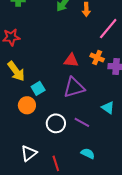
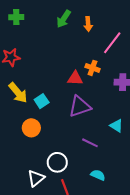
orange cross: (97, 58) -> (92, 68), moved
cyan square: (38, 88) -> (42, 101), moved
white circle: (56, 123) -> (57, 162), moved

